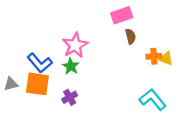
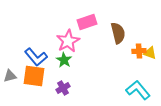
pink rectangle: (122, 15) -> (87, 22), moved
brown semicircle: (131, 36) -> (118, 33), size x1.5

